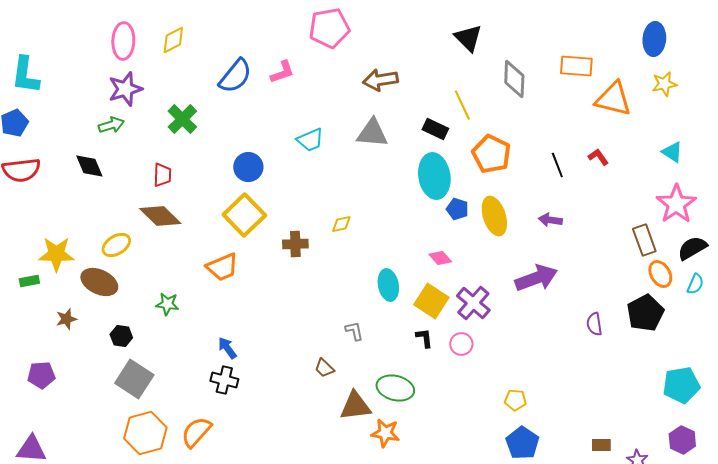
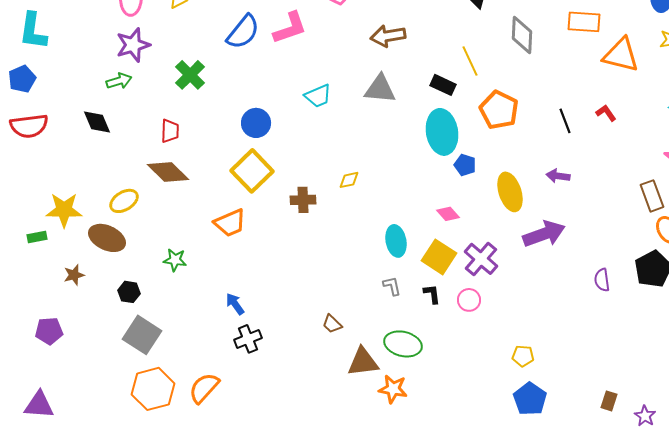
pink L-shape: (282, 72) -> (290, 28), size x1.4
yellow ellipse: (494, 216) -> (510, 192), moved
gray L-shape: (354, 331) -> (392, 286), moved
black cross: (224, 380) -> (248, 339), moved, turned -36
brown rectangle: (601, 445) -> (609, 401), turned -72

